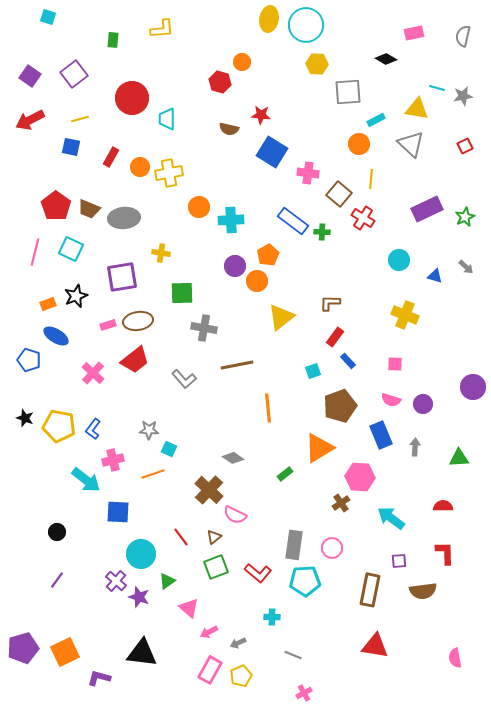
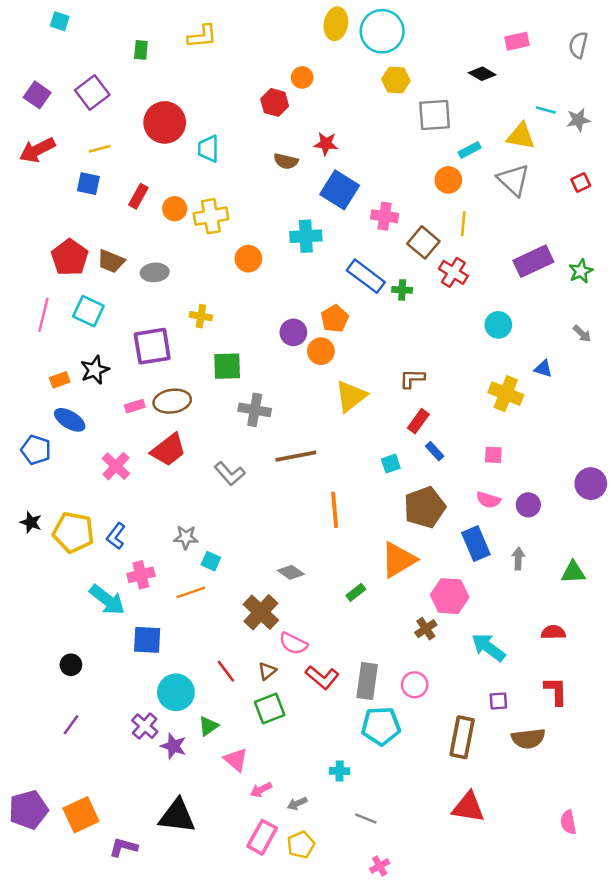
gray ellipse: (124, 218) -> (155, 272), size x0.7
cyan cross: (231, 220) -> (306, 236), moved
blue triangle: (435, 276) -> (543, 369), moved
red L-shape: (258, 573) -> (322, 677), moved

